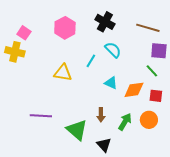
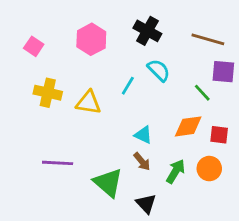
yellow cross: (15, 52) -> (48, 93), moved
green line: (152, 71) -> (202, 93), moved
cyan triangle: (111, 83) -> (143, 135), moved
brown arrow: (101, 115) -> (142, 162), turned -40

